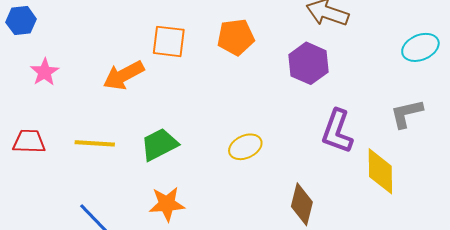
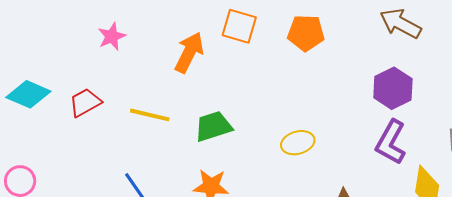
purple hexagon: (309, 63) -> (393, 88), moved
orange arrow: (124, 75) -> (189, 52), turned 135
red trapezoid: (29, 141) -> (85, 102), turned -40

